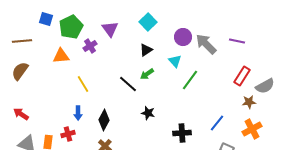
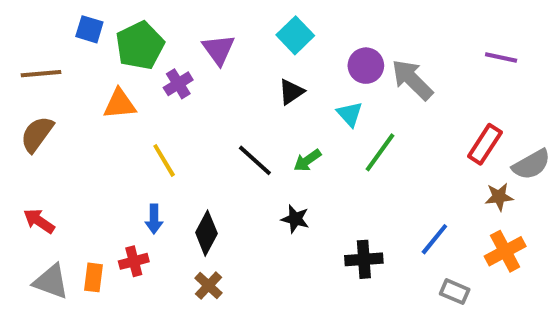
purple line: (237, 41) -> (501, 58), moved
green arrow: (147, 74) -> (307, 160), moved

